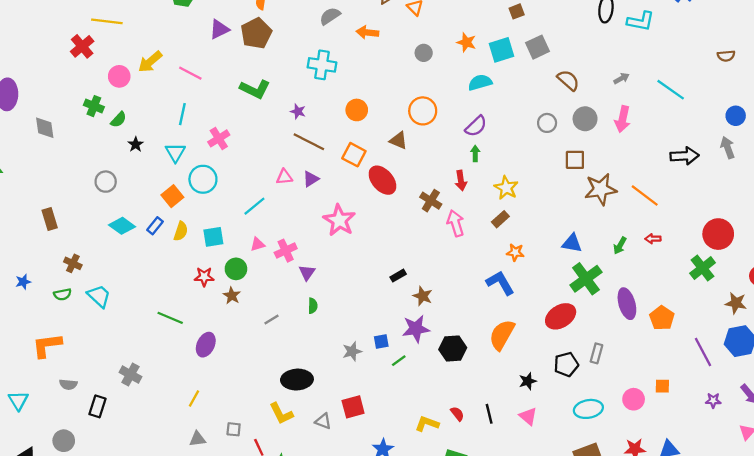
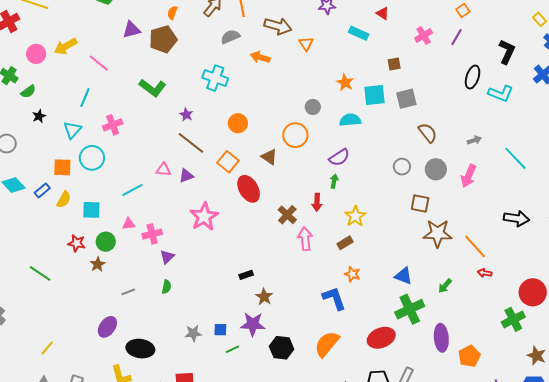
gray circle: (424, 53) -> (313, 107), moved
orange square: (172, 196) -> (62, 167), turned 30
red arrow: (653, 239) -> (485, 273), moved
purple ellipse: (206, 345) -> (107, 327), moved

